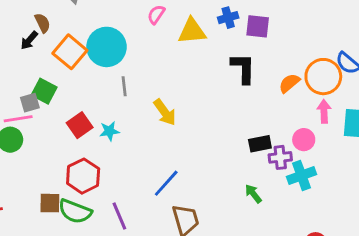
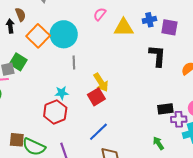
black arrow: (29, 40) -> (10, 26), turned 128
red square: (80, 125) -> (96, 97), moved
red hexagon: (83, 176) -> (55, 112), moved

